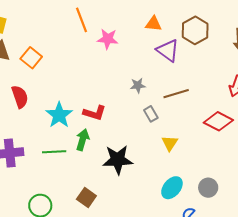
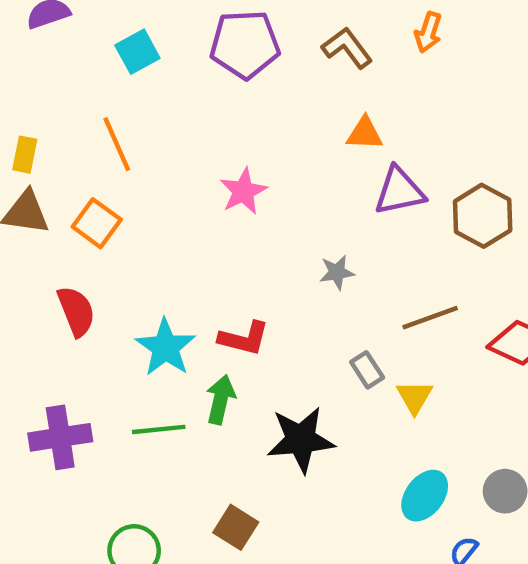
orange line: (82, 20) -> (117, 144), moved
brown hexagon: (195, 30) -> (483, 216), moved
pink star: (108, 39) -> (243, 191), moved, turned -30
purple triangle: (168, 50) -> (399, 191), turned -45
brown line: (176, 94) -> (430, 318), moved
gray rectangle: (151, 114) -> (367, 370), moved

